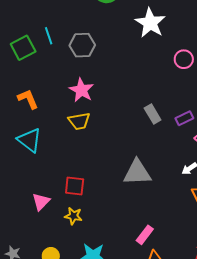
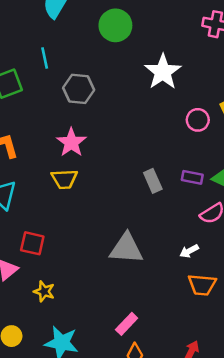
cyan line: (49, 36) -> (45, 58), moved
purple rectangle: (184, 118) -> (192, 177), moved, turned 30
red square: (75, 186) -> (32, 243), moved

